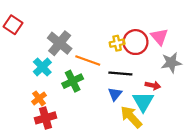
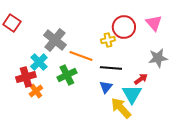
pink triangle: (159, 37) -> (154, 23), moved
red circle: (136, 42) -> (124, 27), moved
red arrow: (153, 85) -> (141, 79), turned -48
red cross: (46, 118) -> (26, 77), moved

